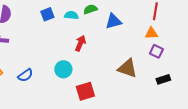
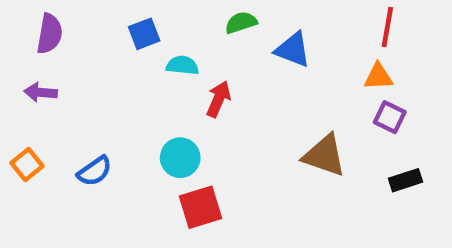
cyan semicircle: (71, 15) -> (182, 65), moved
blue triangle: (113, 21) -> (293, 50), turned 36
red square: (85, 91) -> (200, 207), moved

